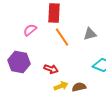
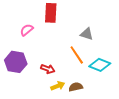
gray triangle: (90, 34) -> (87, 34), turned 32
orange line: (62, 37) -> (77, 55), moved

